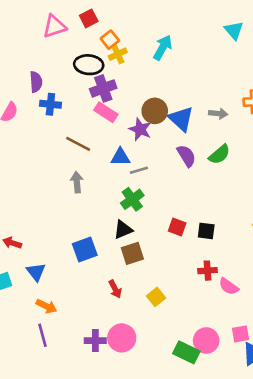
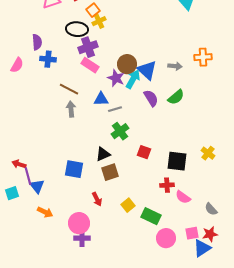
cyan arrow: (163, 48) -> (133, 79), moved
gray arrow: (77, 182) -> (71, 109), moved
green cross: (132, 199) -> (120, 131), moved
black square: (206, 231) -> (177, 161), moved, size x1.5
blue square: (85, 249) -> (74, 169), turned 30
purple line: (43, 335) -> (28, 176), moved
pink circle: (122, 338) -> (79, 223), moved
green rectangle: (186, 352) -> (151, 216), moved

